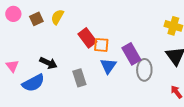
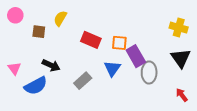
brown square: (36, 19) -> (39, 32), moved, turned 32
red rectangle: (87, 38) -> (91, 40), turned -30
orange square: (101, 45) -> (119, 43), moved
gray rectangle: (79, 78) -> (83, 81), turned 66

